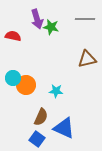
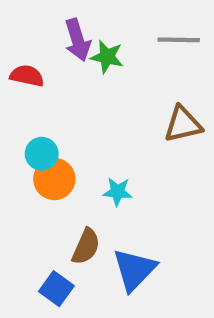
cyan circle: (13, 78) -> (42, 154), moved
blue triangle: (64, 128) -> (134, 270), turned 50
blue square: (37, 139) -> (56, 289), moved

